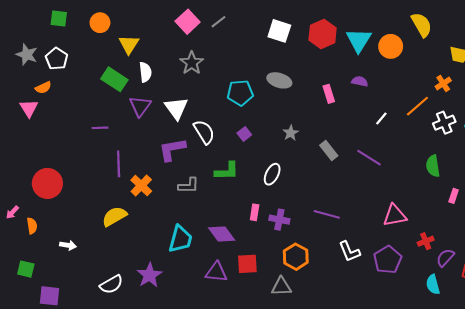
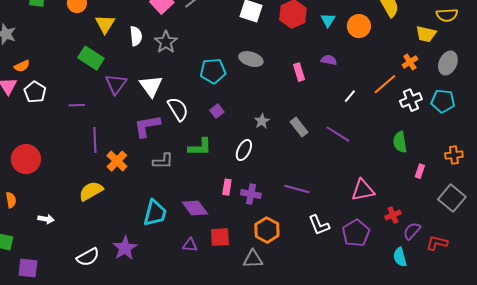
cyan triangle: (359, 40) -> (328, 20), size x0.6
white pentagon: (57, 59) -> (35, 92), moved
white semicircle: (145, 72) -> (136, 36), moved
gray star: (291, 133) -> (262, 121), moved
purple triangle: (216, 272) -> (190, 245), size x0.7

